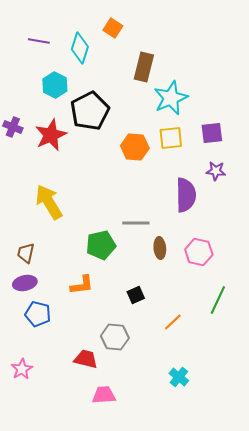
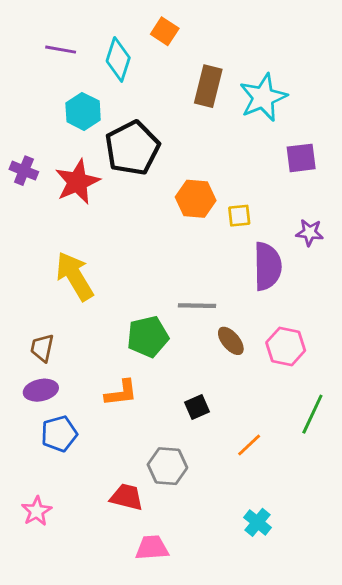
cyan star: (171, 98) -> (263, 97), moved
purple square: (212, 133) -> (301, 158), moved
yellow square: (171, 138) -> (239, 216), moved, size x0.7
brown ellipse: (160, 248) -> (231, 341), turned -35
blue pentagon: (38, 314) -> (59, 434), turned -30

